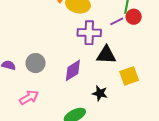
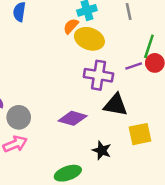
gray circle: (36, 63) -> (19, 117), moved
purple diamond: (73, 70) -> (73, 118), turned 40

